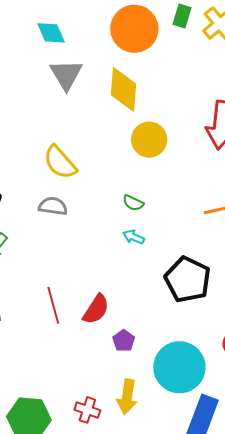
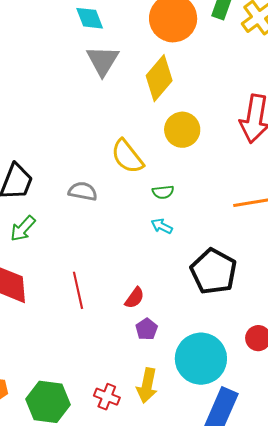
yellow diamond: (123, 89) -> (159, 78), turned 33
yellow semicircle: (60, 162) -> (127, 156), moved
green semicircle: (133, 203) -> (163, 192), turned -35
red semicircle: (96, 309) -> (135, 298), moved, size x0.7

